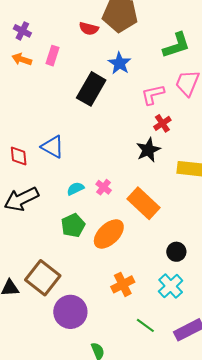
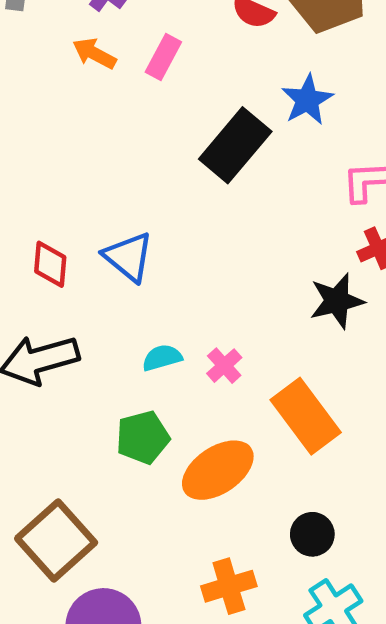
black circle: (176, 252) -> (312, 534), moved

